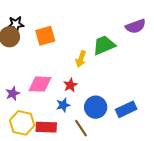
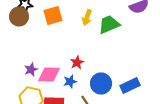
yellow arrow: (81, 59) -> (87, 18), moved
pink diamond: (40, 84) -> (49, 74), moved
purple star: (13, 93) -> (31, 70), moved

